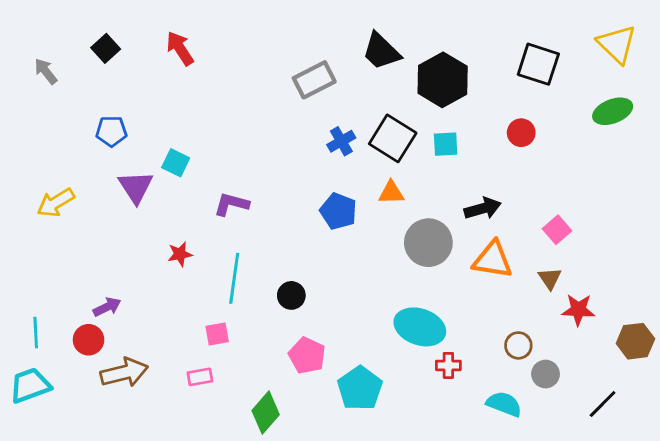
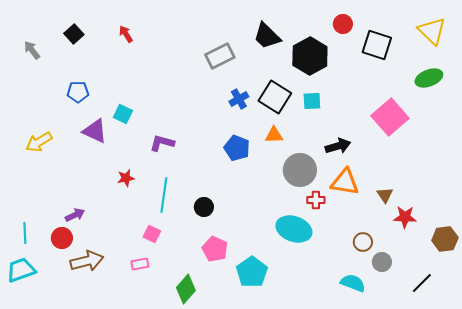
red arrow: (180, 48) -> (126, 34), size x0.7
red circle: (521, 133) -> (343, 24), moved
purple triangle: (136, 187) -> (95, 131), turned -32
pink square: (557, 230) -> (390, 117), moved, size x1.8
pink square: (217, 334) -> (152, 234), turned 36
red cross: (448, 365) -> (316, 200), moved

